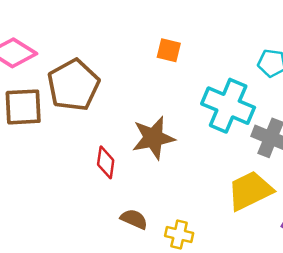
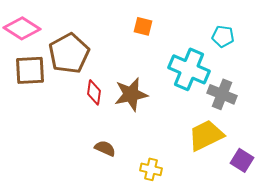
red diamond: (106, 162) -> (94, 92), moved
brown semicircle: (134, 219) -> (105, 148), moved

